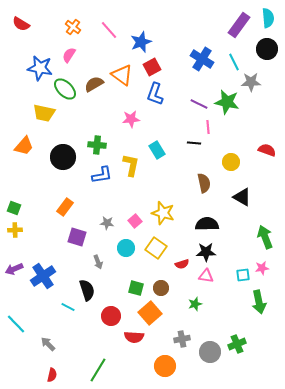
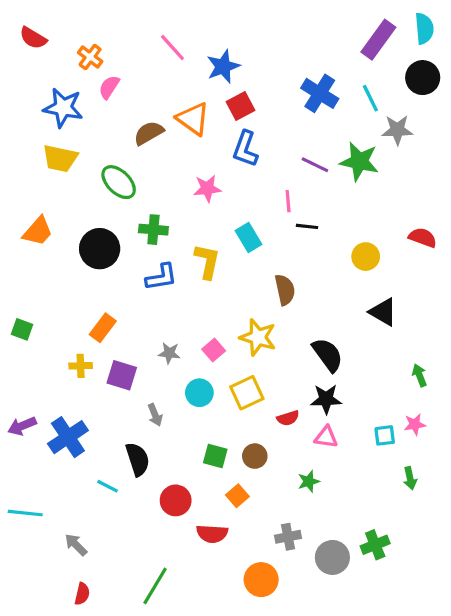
orange cross: (73, 27) -> (90, 57), moved
green ellipse: (65, 89) -> (119, 182), moved
yellow trapezoid: (44, 113) -> (60, 158), moved
pink line: (208, 127) -> (288, 201), moved
brown semicircle: (204, 183) -> (285, 290), moved
black semicircle: (207, 224) -> (328, 355), turned 55
yellow cross: (15, 230) -> (81, 366), moved
green arrow: (265, 237) -> (419, 375), size x0.6
yellow square: (156, 248) -> (247, 393), turned 30
green arrow: (259, 302) -> (410, 478), size x0.6
orange square: (150, 313) -> (237, 496), size x0.6
cyan line: (16, 324) -> (25, 513), turned -40

